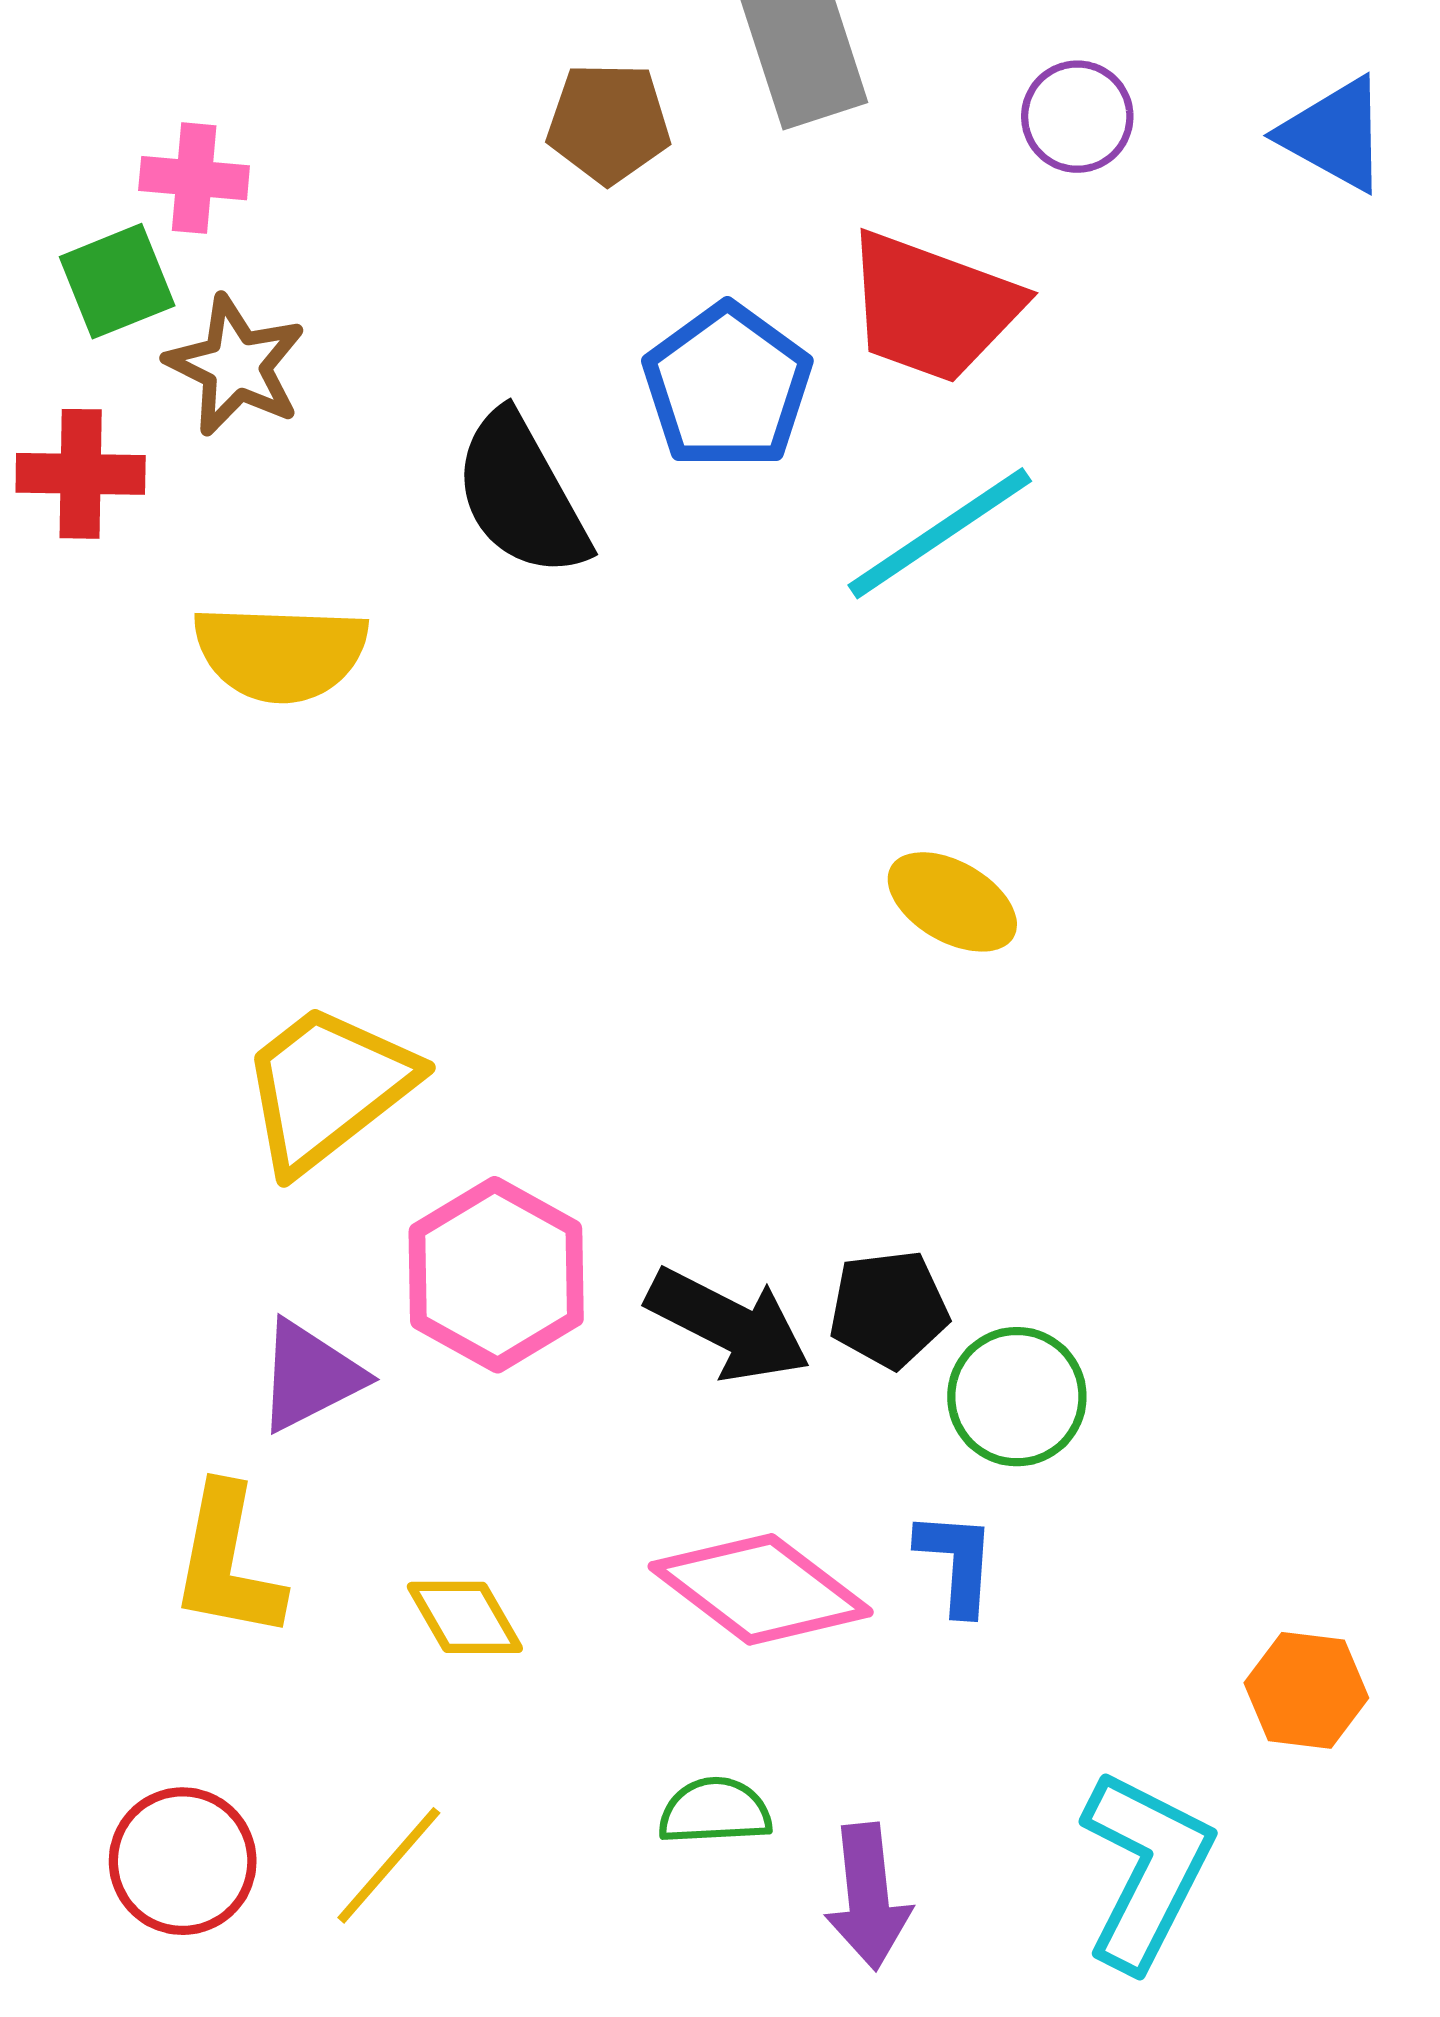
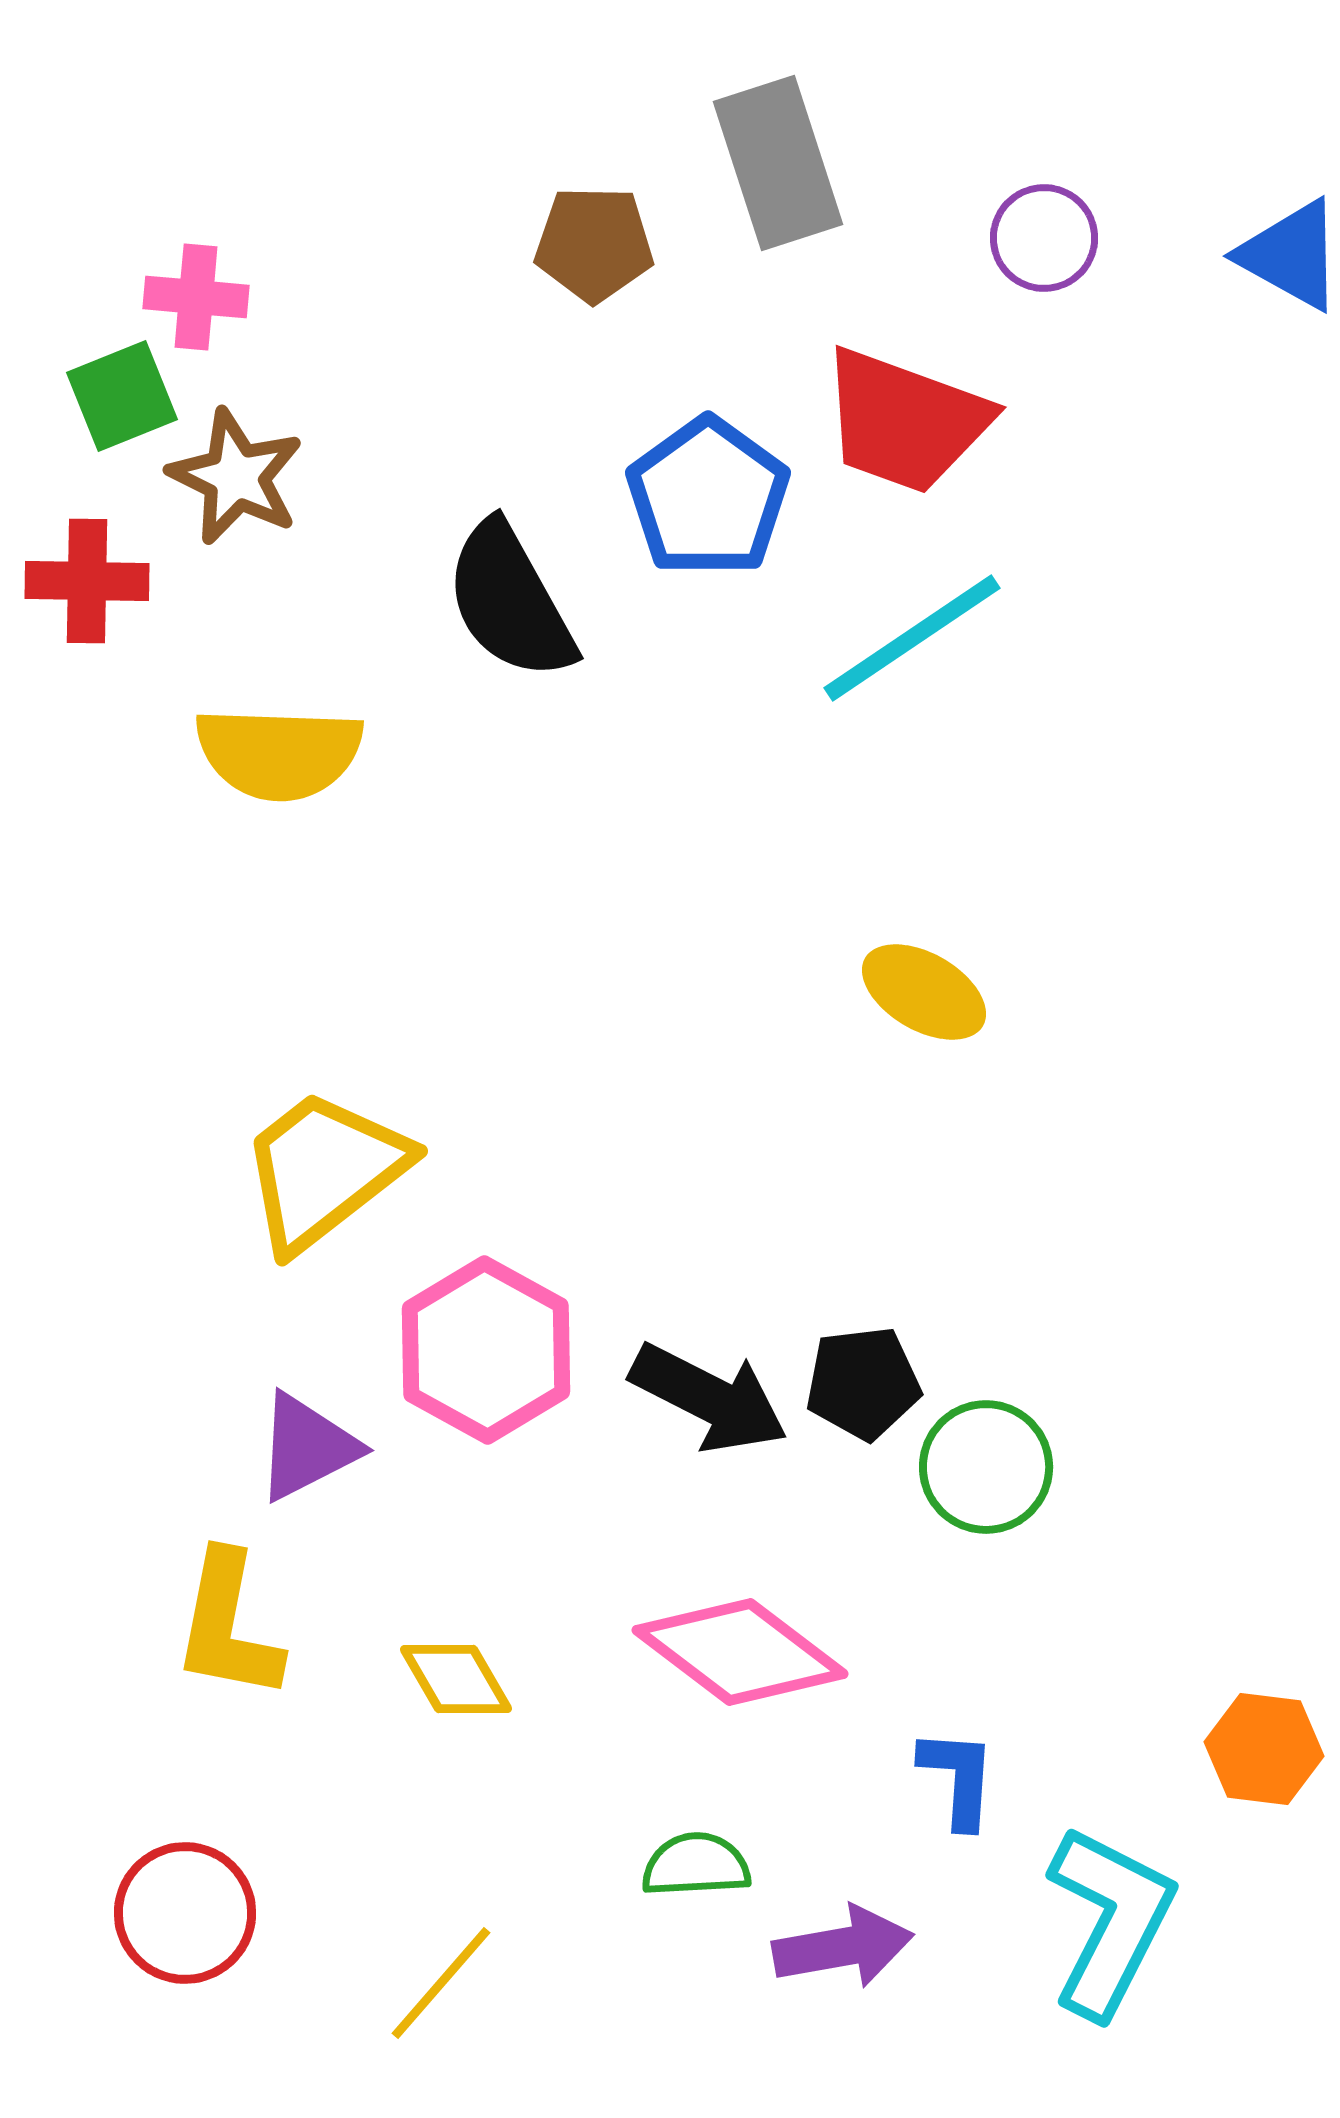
blue L-shape: (956, 1562) -> (958, 1778), moved
yellow line: (389, 1865) -> (441, 1983), moved
purple arrow: (868, 1897) -> (843, 1947), turned -94

